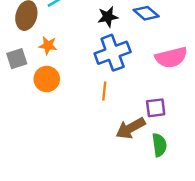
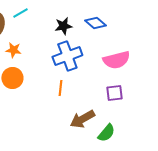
purple square: (156, 108) -> (114, 93), moved
green semicircle: (159, 145) -> (106, 133), turned 48

